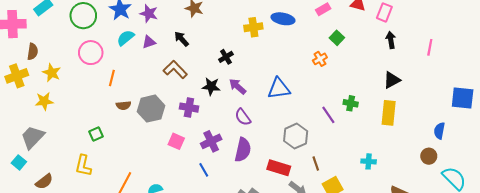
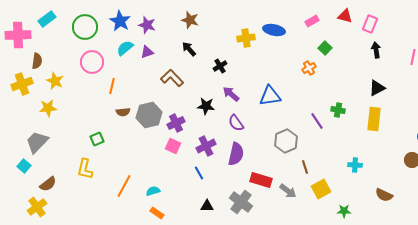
black arrow: (182, 39) -> (189, 49), moved
black star: (211, 86) -> (206, 106), moved
purple cross: (189, 108) -> (176, 123), moved, turned -36
red rectangle: (279, 168) -> (261, 180), moved

